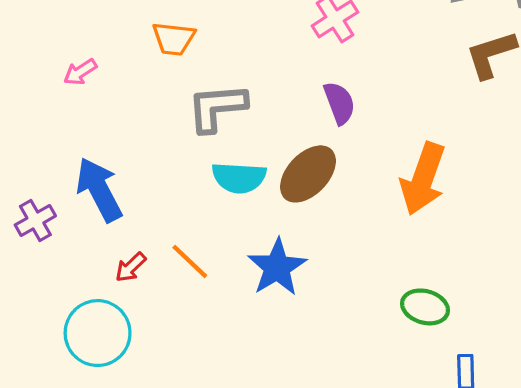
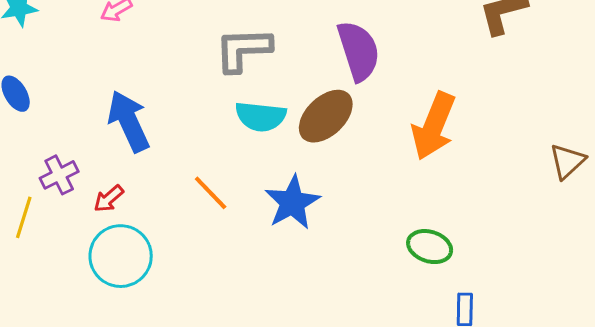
purple semicircle: (339, 103) -> (358, 51), size x1.5
purple cross: (35, 220) -> (59, 175), moved
red arrow: (131, 267) -> (109, 199), moved

